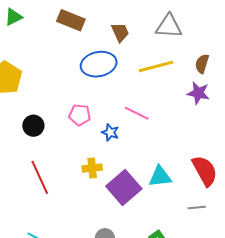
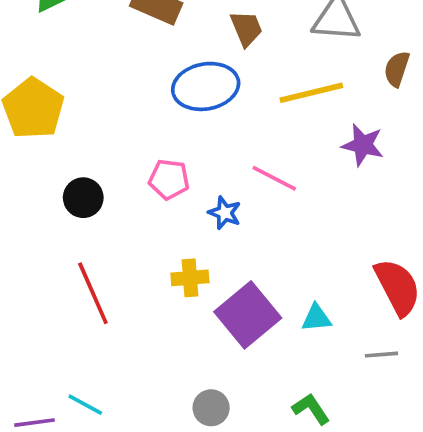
brown semicircle: (202, 64) -> (397, 69), moved
purple star: (198, 93) -> (363, 145), moved
cyan triangle: (160, 176) -> (316, 318), moved, size x0.7

